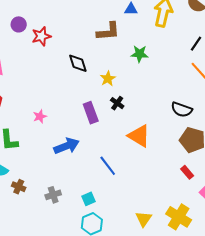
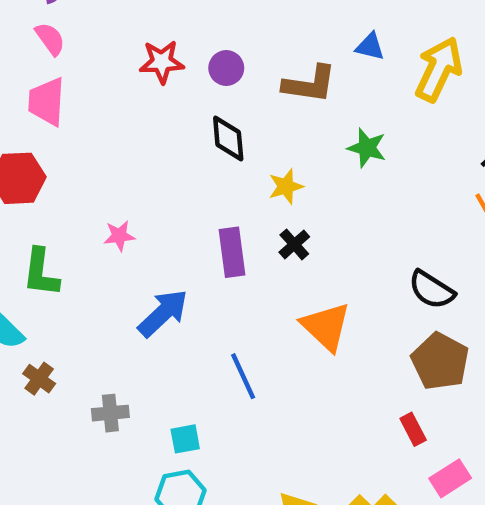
purple circle: (19, 24) -> (226, 68), moved
blue arrow: (66, 146) -> (163, 313), turned -35

